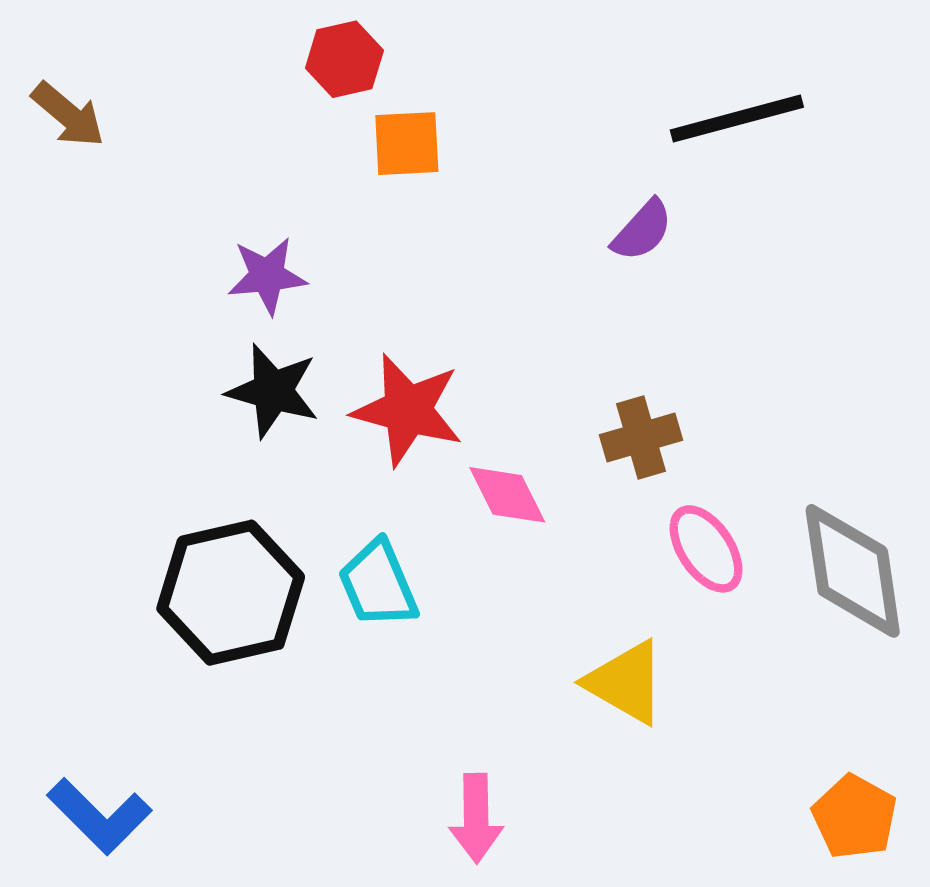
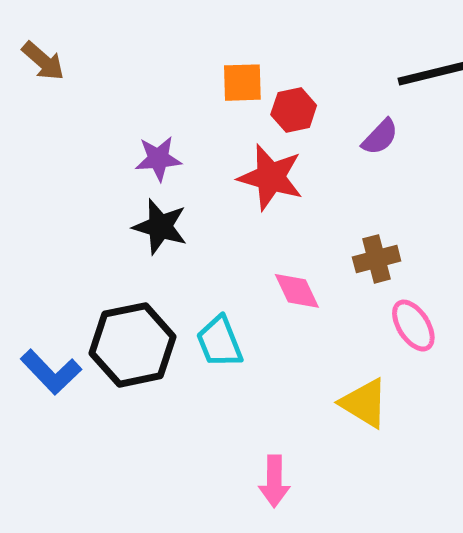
red hexagon: (344, 59) -> (294, 110), moved
red star: (408, 410) -> (271, 177), moved
blue L-shape: (99, 816) -> (51, 372), moved

